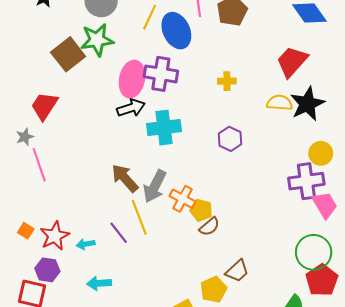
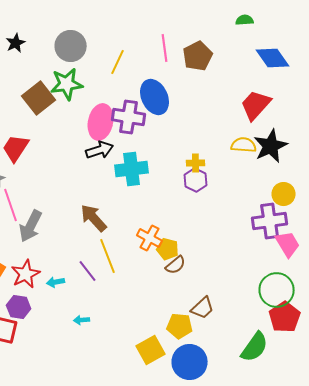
blue ellipse: (176, 31) -> (155, 97), moved
yellow cross: (227, 81) -> (196, 163), moved
gray arrow: (155, 186) -> (31, 226), moved
cyan arrow: (99, 283) -> (82, 320), moved, size x0.7
yellow pentagon: (213, 289) -> (180, 326), turned 30

